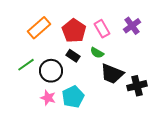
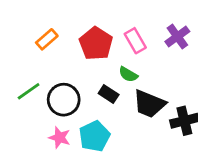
orange rectangle: (39, 28) -> (47, 39), size x0.7
black rectangle: (73, 56) -> (109, 94), moved

